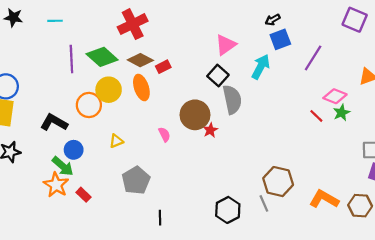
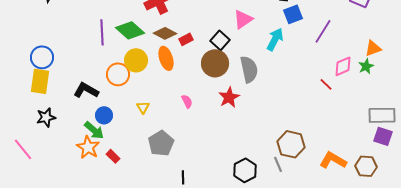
black square: (218, 75) -> (220, 40), moved
pink diamond: (335, 96) -> (343, 66), turned -45
green star: (342, 113) -> (366, 66), moved
brown circle: (195, 115) -> (215, 63), moved
red star: (210, 130) -> (229, 97), size x1.5
yellow triangle: (116, 141) -> (143, 107), turned -40

